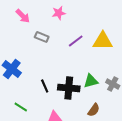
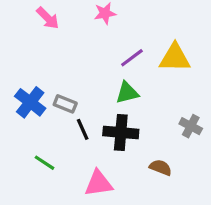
gray rectangle: (42, 37) -> (65, 104), moved
green triangle: (91, 81) -> (127, 93), moved
brown semicircle: (94, 110) -> (161, 167), turned -104

